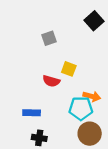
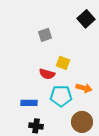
cyan pentagon: (81, 108) -> (61, 96), moved

